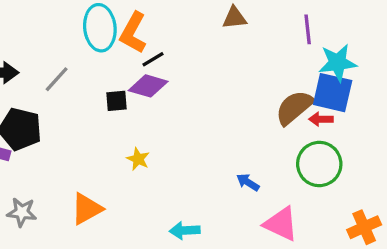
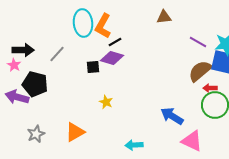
purple line: (308, 29) -> (198, 42), moved, turned -54
red arrow: (321, 119) -> (210, 88), moved
blue arrow: (248, 182) -> (172, 116), size x1.6
gray star: (22, 212) -> (36, 134), turned -30

